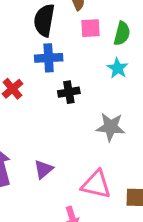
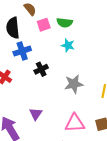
green semicircle: (122, 34) -> (65, 23), turned 98
purple triangle: (43, 169) -> (36, 114), moved

